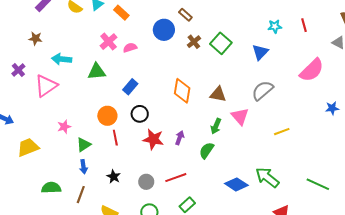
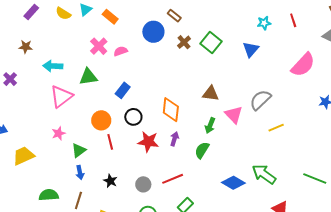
pink triangle: (46, 86) -> (61, 96), moved
orange diamond: (182, 91) -> (171, 110), moved
gray semicircle: (263, 91) -> (260, 100), moved

